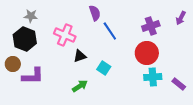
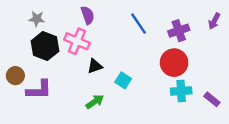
purple semicircle: (95, 13) -> (88, 15), moved
blue line: (110, 31) -> (139, 24), moved
black hexagon: (25, 39) -> (45, 46), moved

